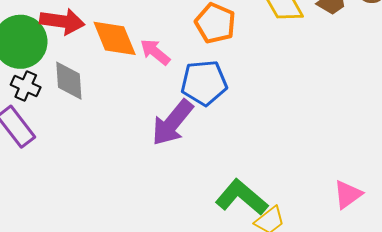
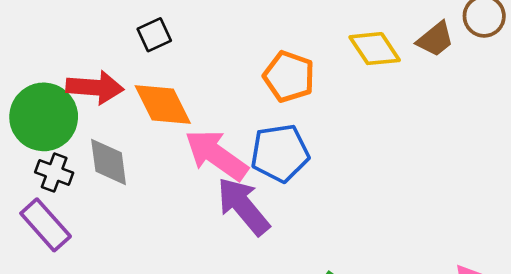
pink arrow: (155, 52) -> (216, 155), moved, size x1.6
purple arrow: (172, 123) -> (243, 206), turned 105

